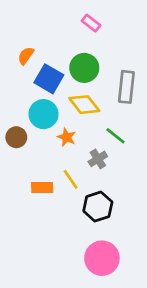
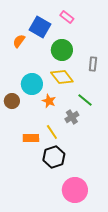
blue square: (49, 79) -> (40, 27), moved
gray rectangle: (126, 87) -> (93, 64), size x0.6
black hexagon: (98, 207) -> (54, 157), moved

